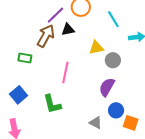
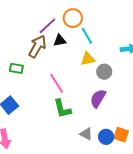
cyan line: (113, 19) -> (87, 36), moved
pink line: (65, 73) -> (57, 83), turned -45
green L-shape: (52, 104) -> (62, 109), moved
blue circle: (116, 110) -> (106, 137), moved

